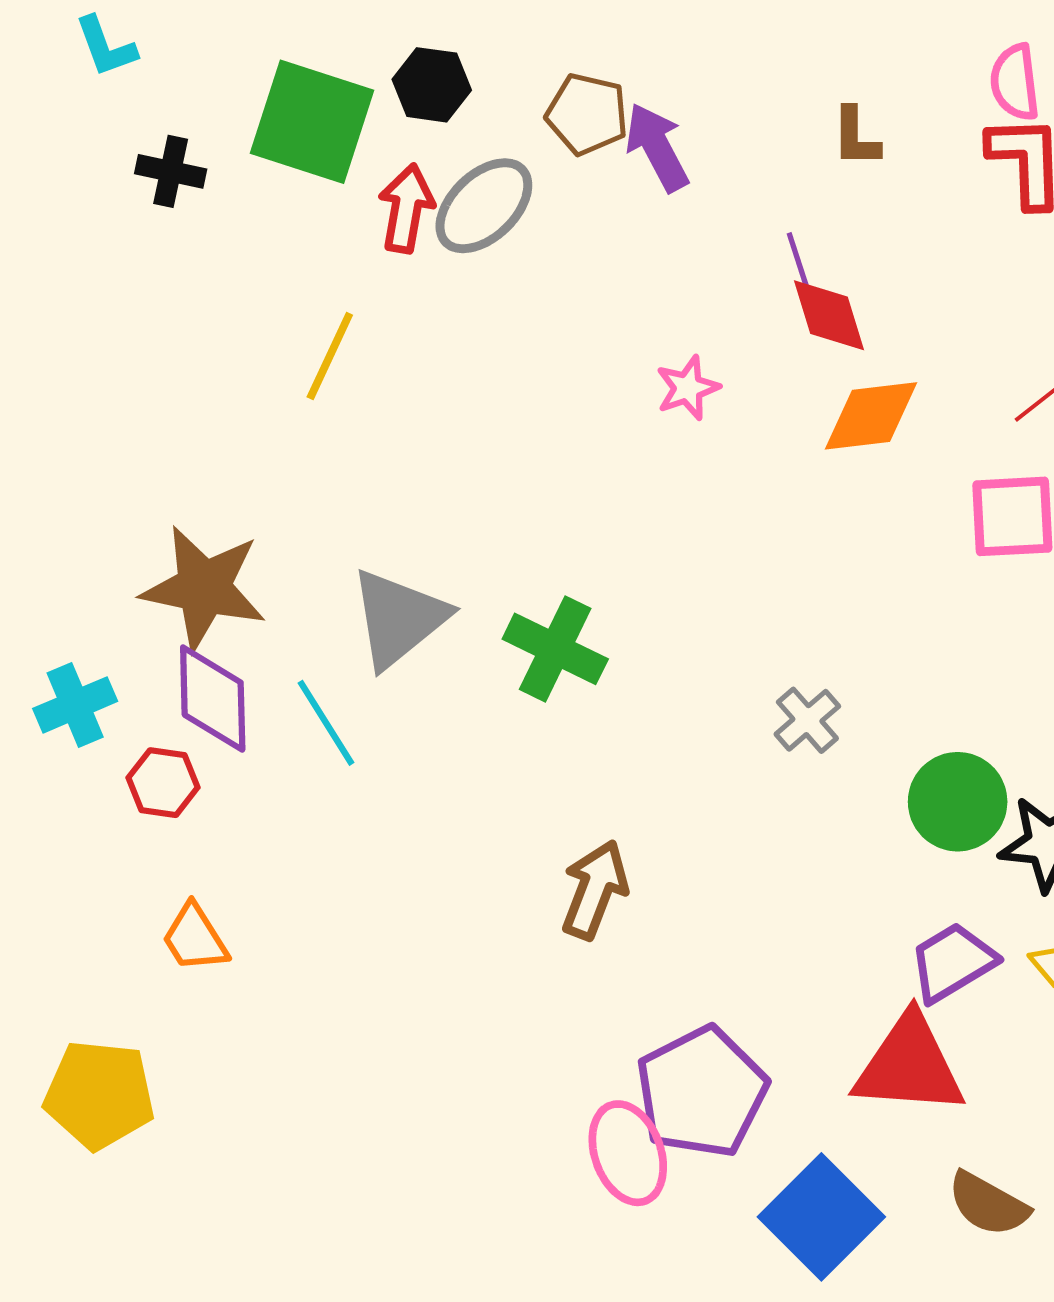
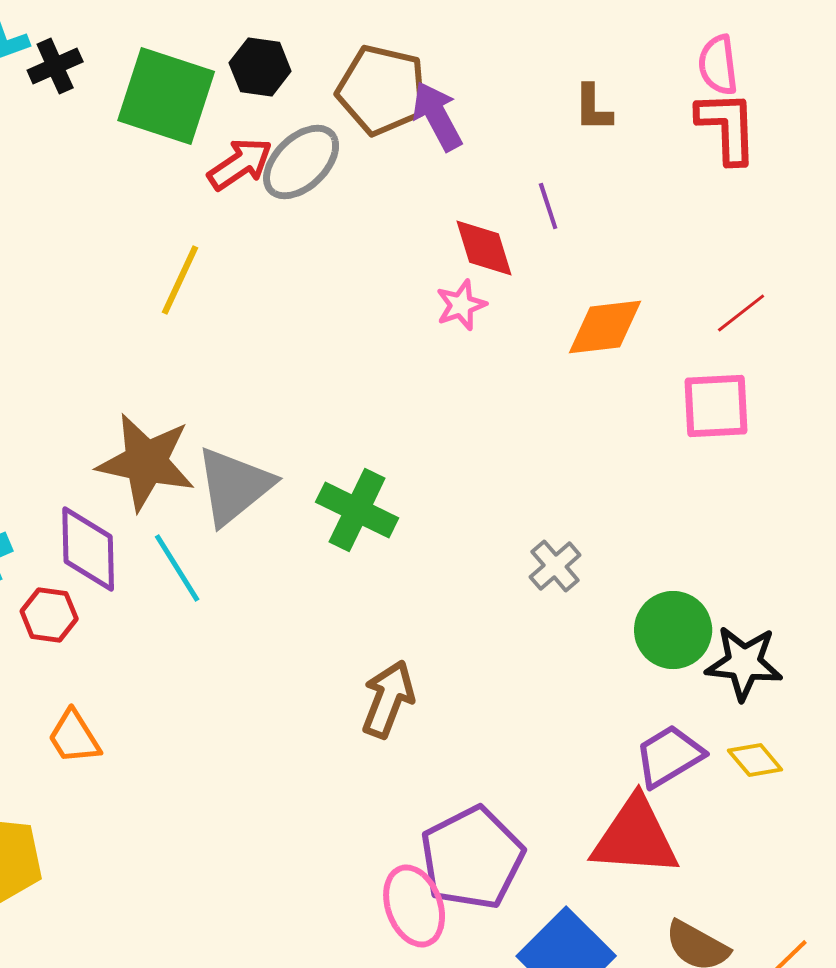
brown pentagon: (587, 114) -> (382, 90), size x1.4
black cross: (171, 171) -> (55, 66), moved, turned -36
red arrow: (406, 208) -> (240, 164), turned 46
red diamond: (829, 315) -> (484, 248), moved
brown star: (204, 588) -> (146, 462), moved

